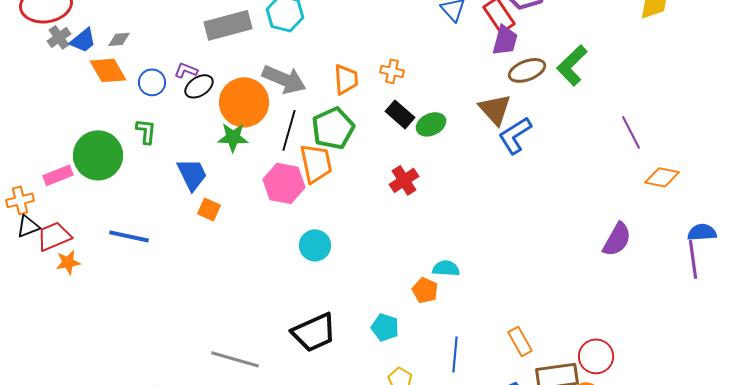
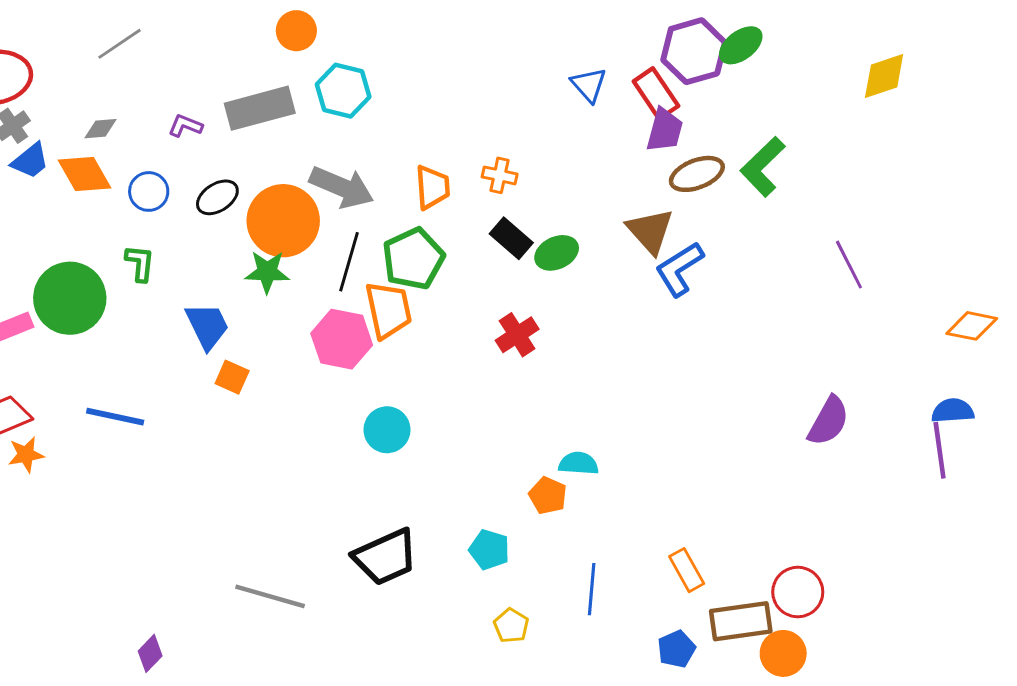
blue trapezoid: (83, 40) -> (30, 161), moved
purple L-shape: (186, 70) -> (185, 126), moved
orange diamond: (662, 177) -> (972, 326), moved

